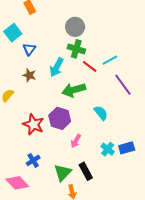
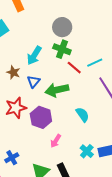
blue triangle: (29, 49) -> (34, 81), moved
cyan arrow: (57, 67) -> (34, 55), moved
red star: (33, 124) -> (16, 108), moved, turned 30

